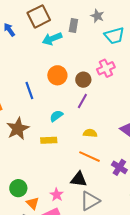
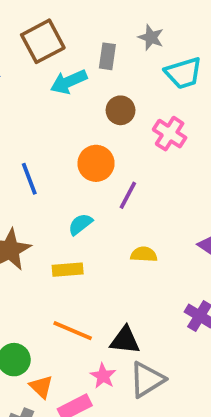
pink cross: (106, 68) -> (170, 134), turned -30
orange circle: (57, 75) -> (96, 163), moved
brown circle: (83, 80) -> (121, 110), moved
orange line: (89, 157) -> (73, 331), moved
pink star: (57, 195) -> (103, 376), moved

